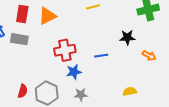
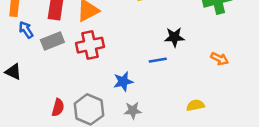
black star: (127, 37) -> (174, 37), moved
gray rectangle: (19, 39) -> (52, 41), turned -30
red cross: (65, 50) -> (90, 45), moved

